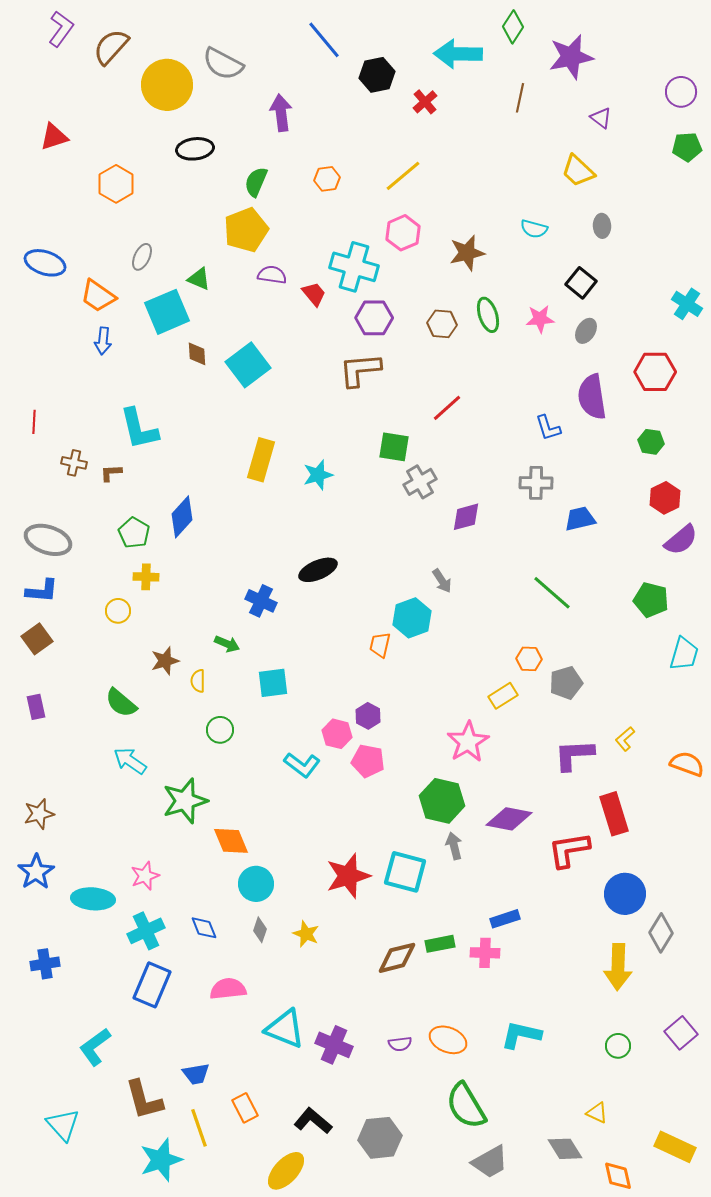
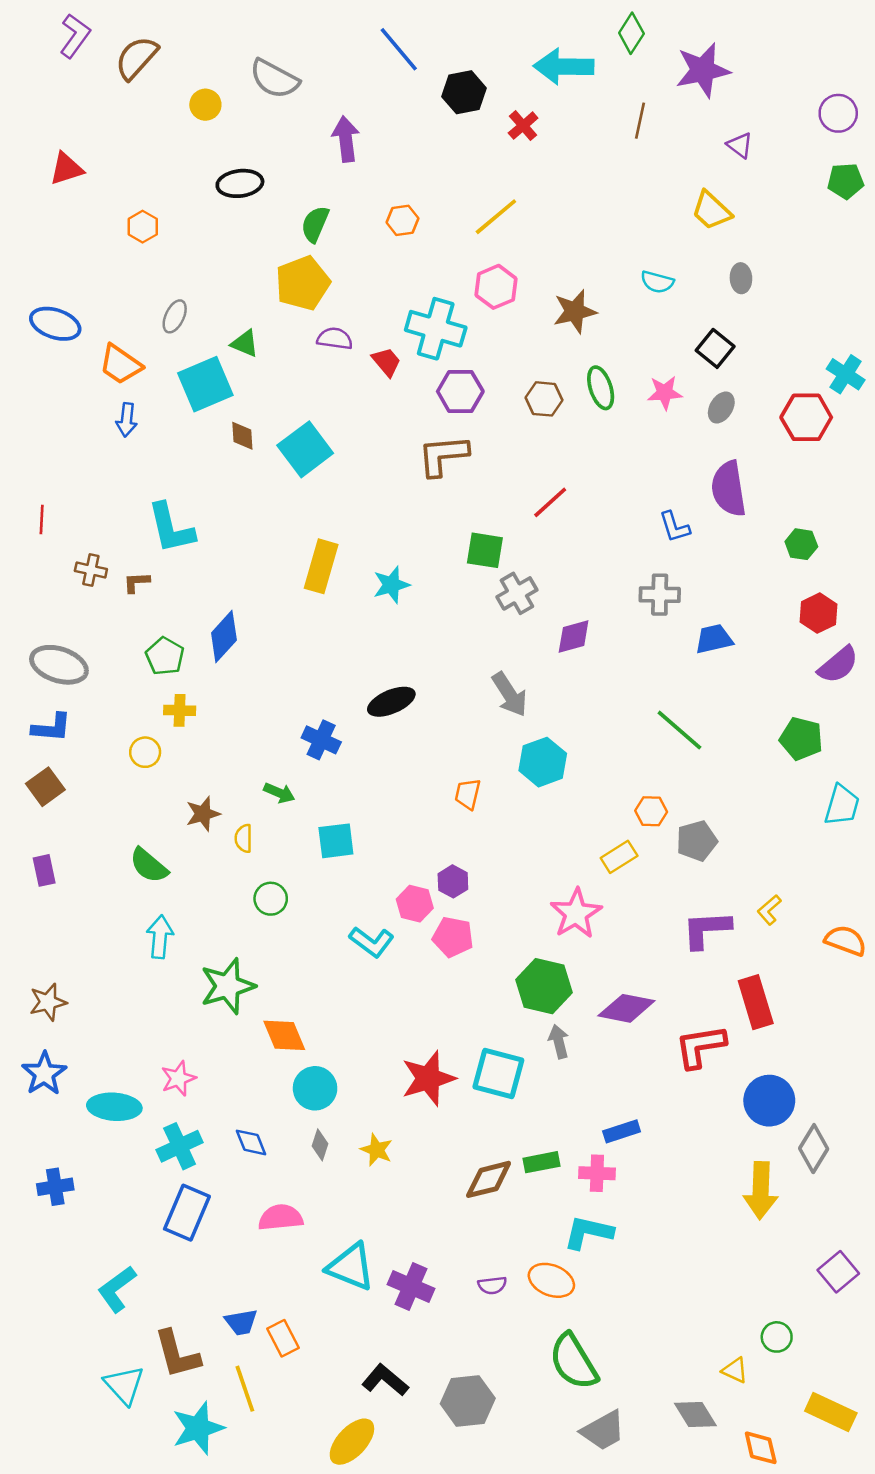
yellow circle: (167, 85) -> (205, 105), size x0.5
orange hexagon: (116, 184) -> (143, 227), size x0.7
red hexagon: (655, 372) -> (806, 417), moved
gray arrow: (442, 581) -> (510, 694), moved, size x1.5
cyan hexagon: (412, 618) -> (543, 762), moved
cyan arrow: (130, 761) -> (160, 937), turned 60
cyan L-shape: (521, 1035) -> (588, 1232), moved
green circle: (618, 1046) -> (777, 1337), moved
orange rectangle: (245, 1108) -> (283, 1338), moved
cyan triangle: (63, 1125) -> (124, 1385), moved

